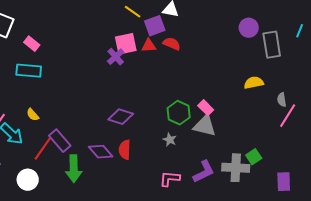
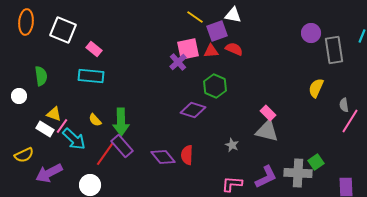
yellow semicircle: (254, 83) -> (316, 88), turned -54
green hexagon: (179, 113) -> (215, 86), moved
purple diamond: (121, 117) -> (193, 110), moved
green arrow: (74, 169) -> (121, 122), moved

